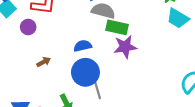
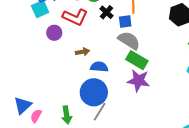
brown arrow: (44, 62) -> (82, 52), moved
gray line: (97, 89) -> (100, 112), turned 30

